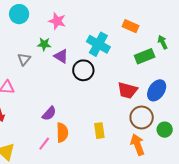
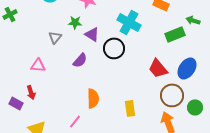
green arrow: (163, 42) -> (193, 20), turned -48
red trapezoid: (127, 90) -> (158, 68), turned 35
purple semicircle: (49, 113) -> (80, 60), moved
orange semicircle: (62, 133) -> (93, 98), moved

